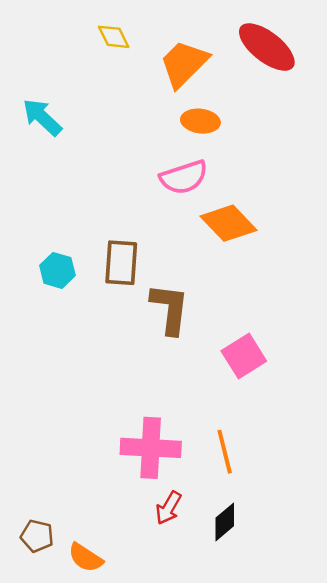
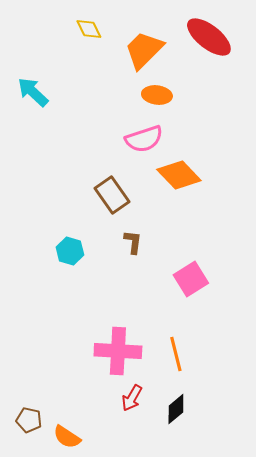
brown rectangle: (121, 263) -> (112, 195), moved, turned -39
cyan hexagon: (57, 270) -> (70, 251), moved
brown L-shape: (170, 309) -> (133, 242), size x0.6

